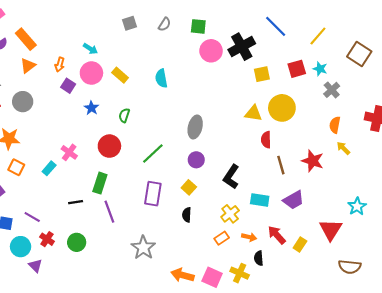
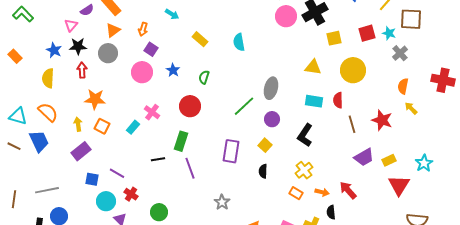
brown square: (359, 54) -> (411, 19), moved, turned -30
pink circle: (91, 73) -> (142, 72), moved
gray circle: (23, 102) -> (108, 53), moved
yellow triangle: (253, 113) -> (313, 67), moved
green line: (153, 153) -> (244, 106), moved
cyan rectangle: (260, 200) -> (314, 101), moved
orange rectangle: (222, 238) -> (296, 193), turned 64
green circle: (77, 242) -> (159, 212), moved
yellow rectangle: (300, 244) -> (389, 160), moved, turned 32
gray star: (143, 248) -> (222, 202), size x0.7

